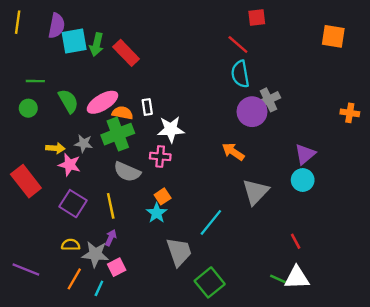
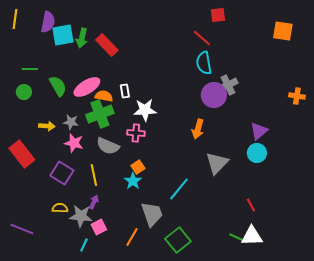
orange arrow: (233, 152) -> (198, 129), turned -108
pink star: (69, 165) -> (74, 143), moved
orange line: (74, 279) -> (132, 237), moved

